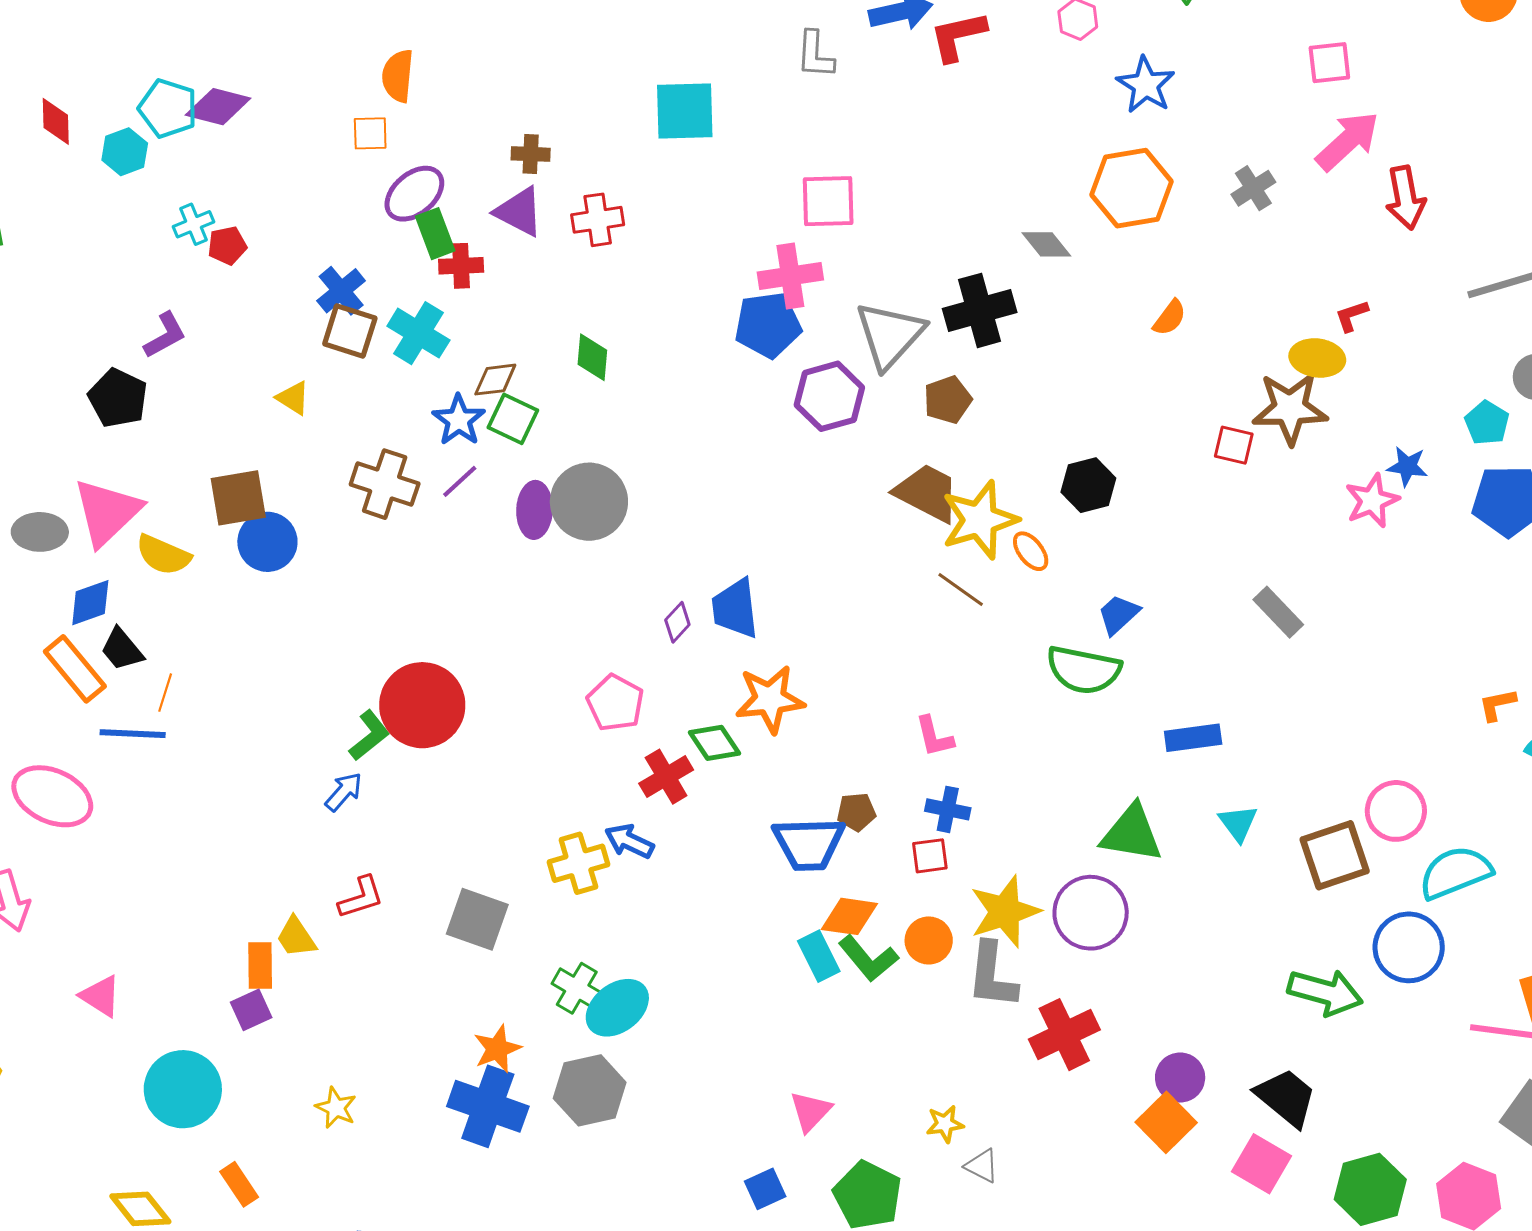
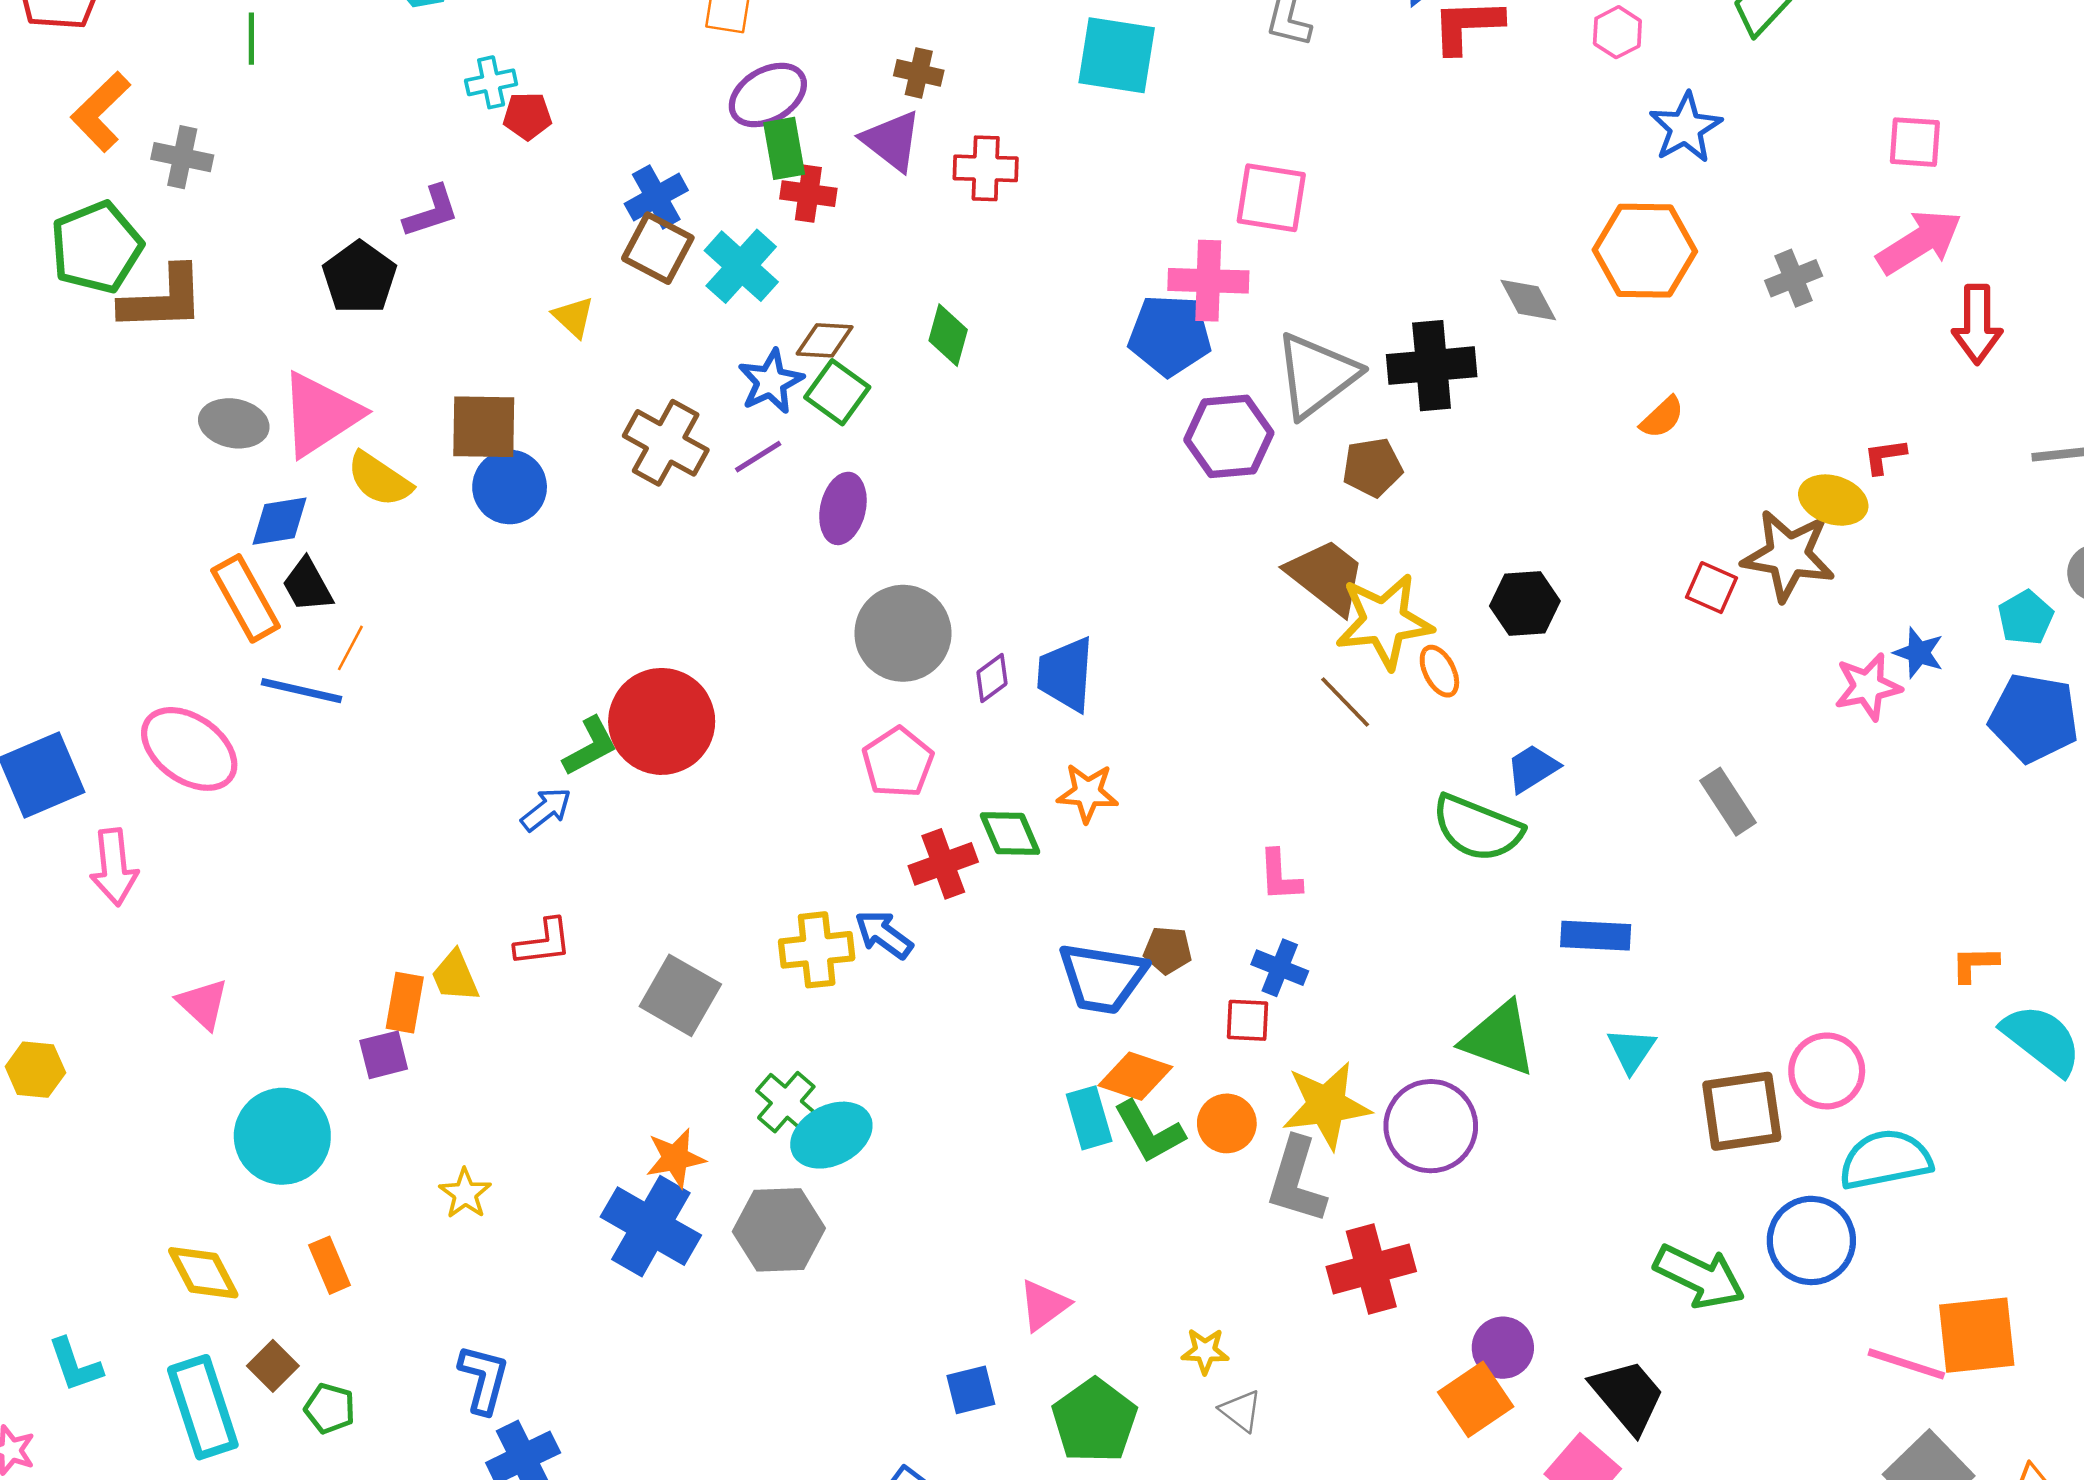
gray circle: (589, 502) -> (903, 633), moved
orange star: (770, 699) -> (1088, 793), size x0.7

